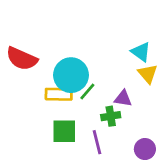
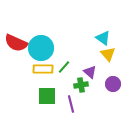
cyan circle: (71, 75) -> (41, 48), moved
purple triangle: (123, 98) -> (90, 72), turned 32
purple circle: (145, 149) -> (113, 84), moved

